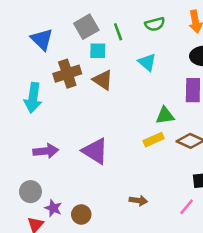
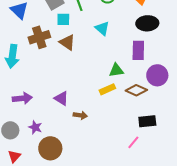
purple triangle: (95, 151) -> (61, 98), size x0.7
brown arrow: (138, 201) -> (80, 115), moved
purple star: (53, 208) -> (35, 127), moved
brown circle: (81, 214) -> (50, 148), size x1.5

